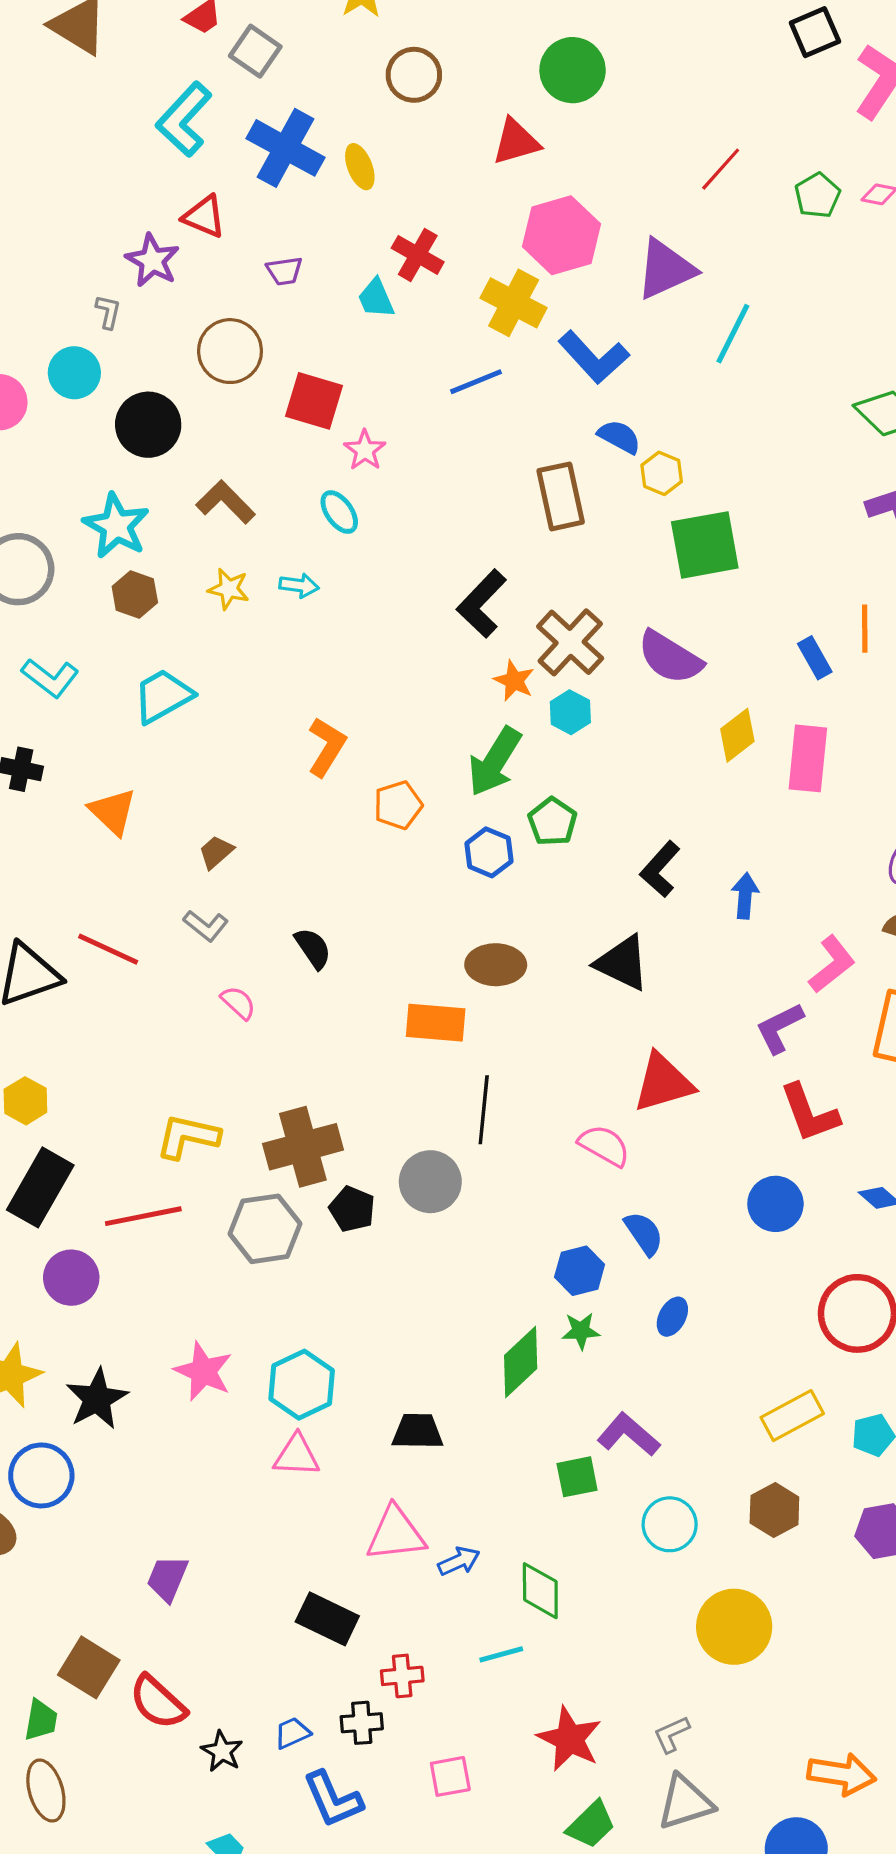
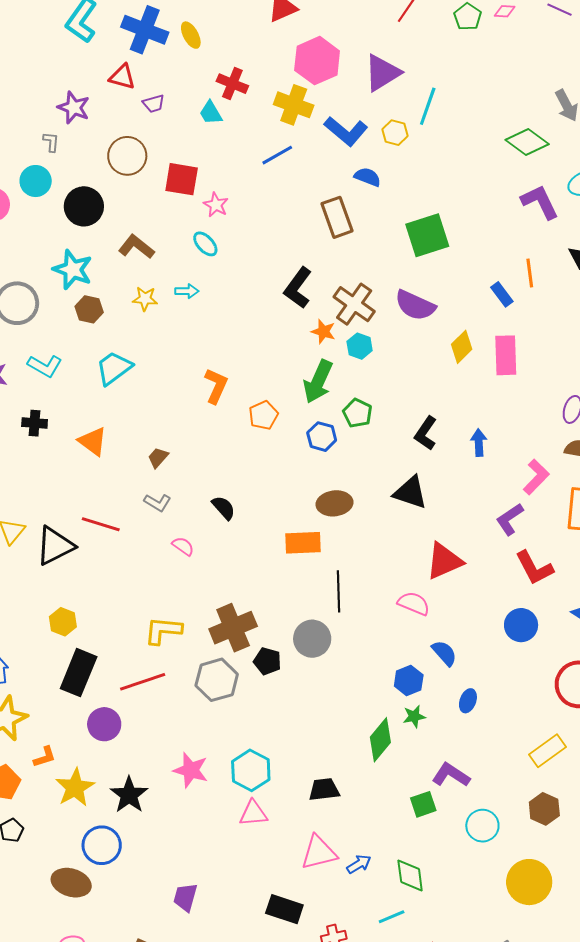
red triangle: (204, 217) -> (122, 77), moved
yellow hexagon: (662, 473) -> (395, 133), moved

